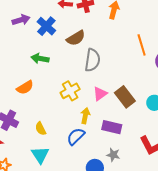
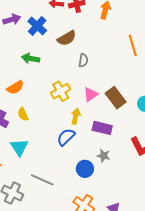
gray semicircle: (92, 60) -> (83, 60), size x0.6
yellow semicircle: (41, 129) -> (23, 114), moved
cyan triangle: (40, 155) -> (19, 147), moved

